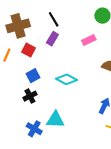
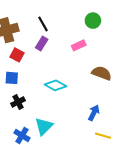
blue square: (33, 76) -> (12, 78), moved, turned 32
cyan triangle: (55, 120) -> (44, 126), turned -48

